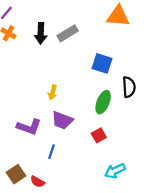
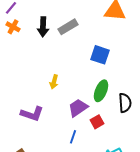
black semicircle: (129, 87) -> (125, 103), moved
purple trapezoid: (62, 120) -> (78, 108), moved, turned 125
blue line: (52, 152) -> (73, 137), moved

